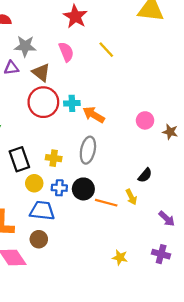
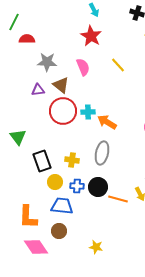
purple triangle: (11, 68) -> (38, 90), moved
yellow star: (120, 257) -> (96, 247), moved

